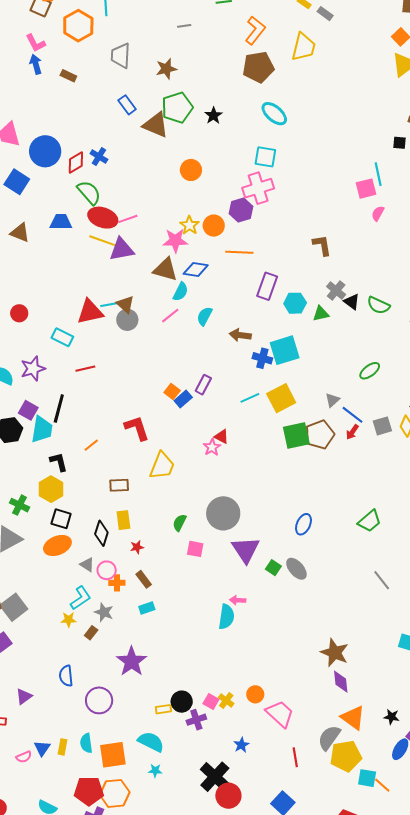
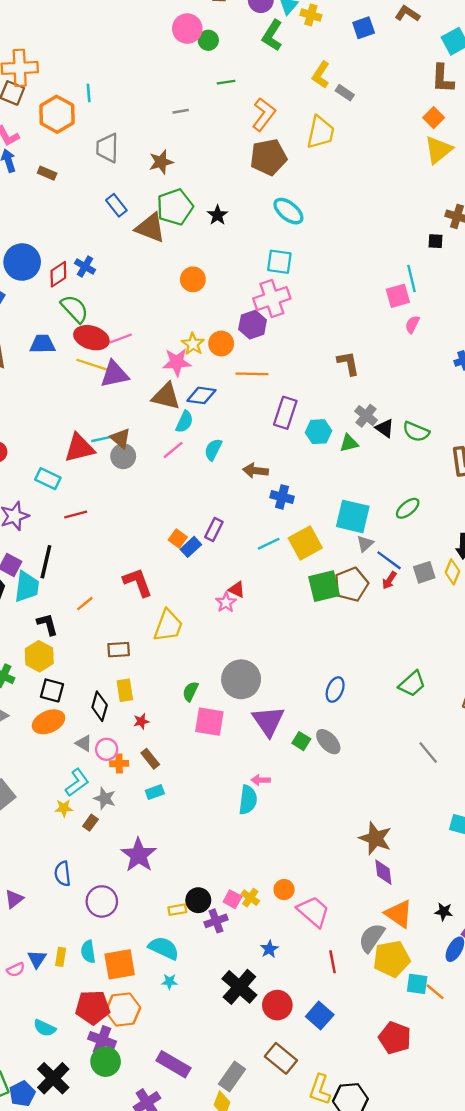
cyan square: (285, 350) -> (353, 516), moved, turned 32
pink square: (195, 549) -> (209, 722), size x1.5
red circle: (228, 796) -> (277, 1005), moved

